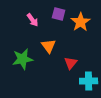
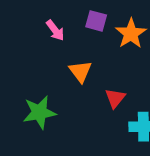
green star: (23, 59) -> (39, 112), moved

